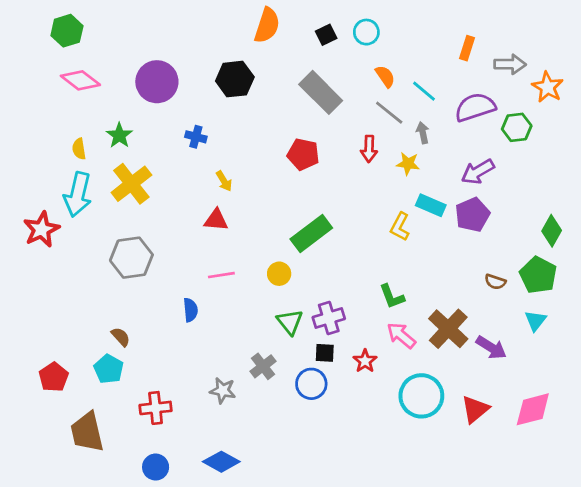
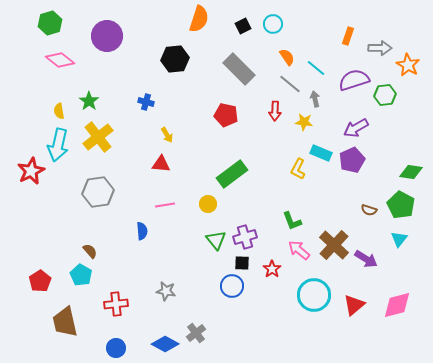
purple circle: (157, 82) -> (107, 36), moved
green diamond: (552, 231) -> (411, 172), turned 70
gray cross: (263, 366) -> (196, 333), moved

